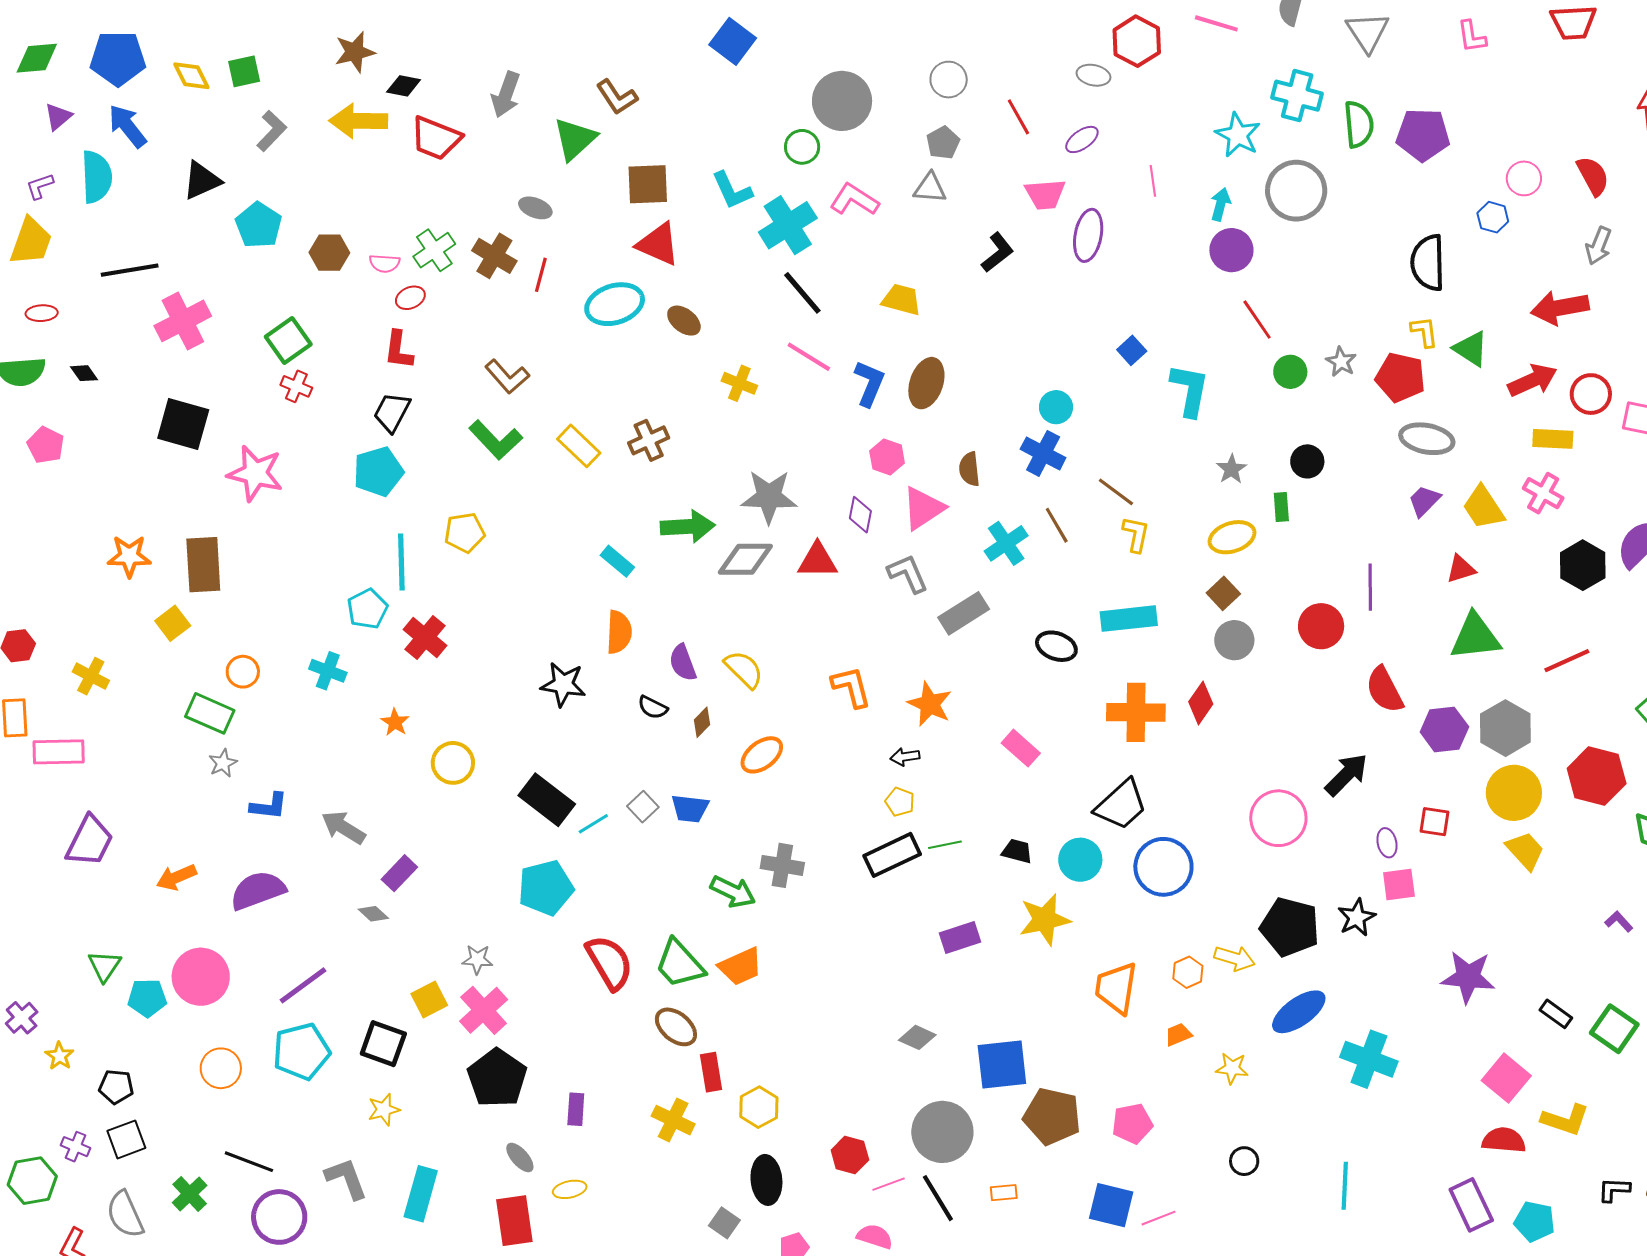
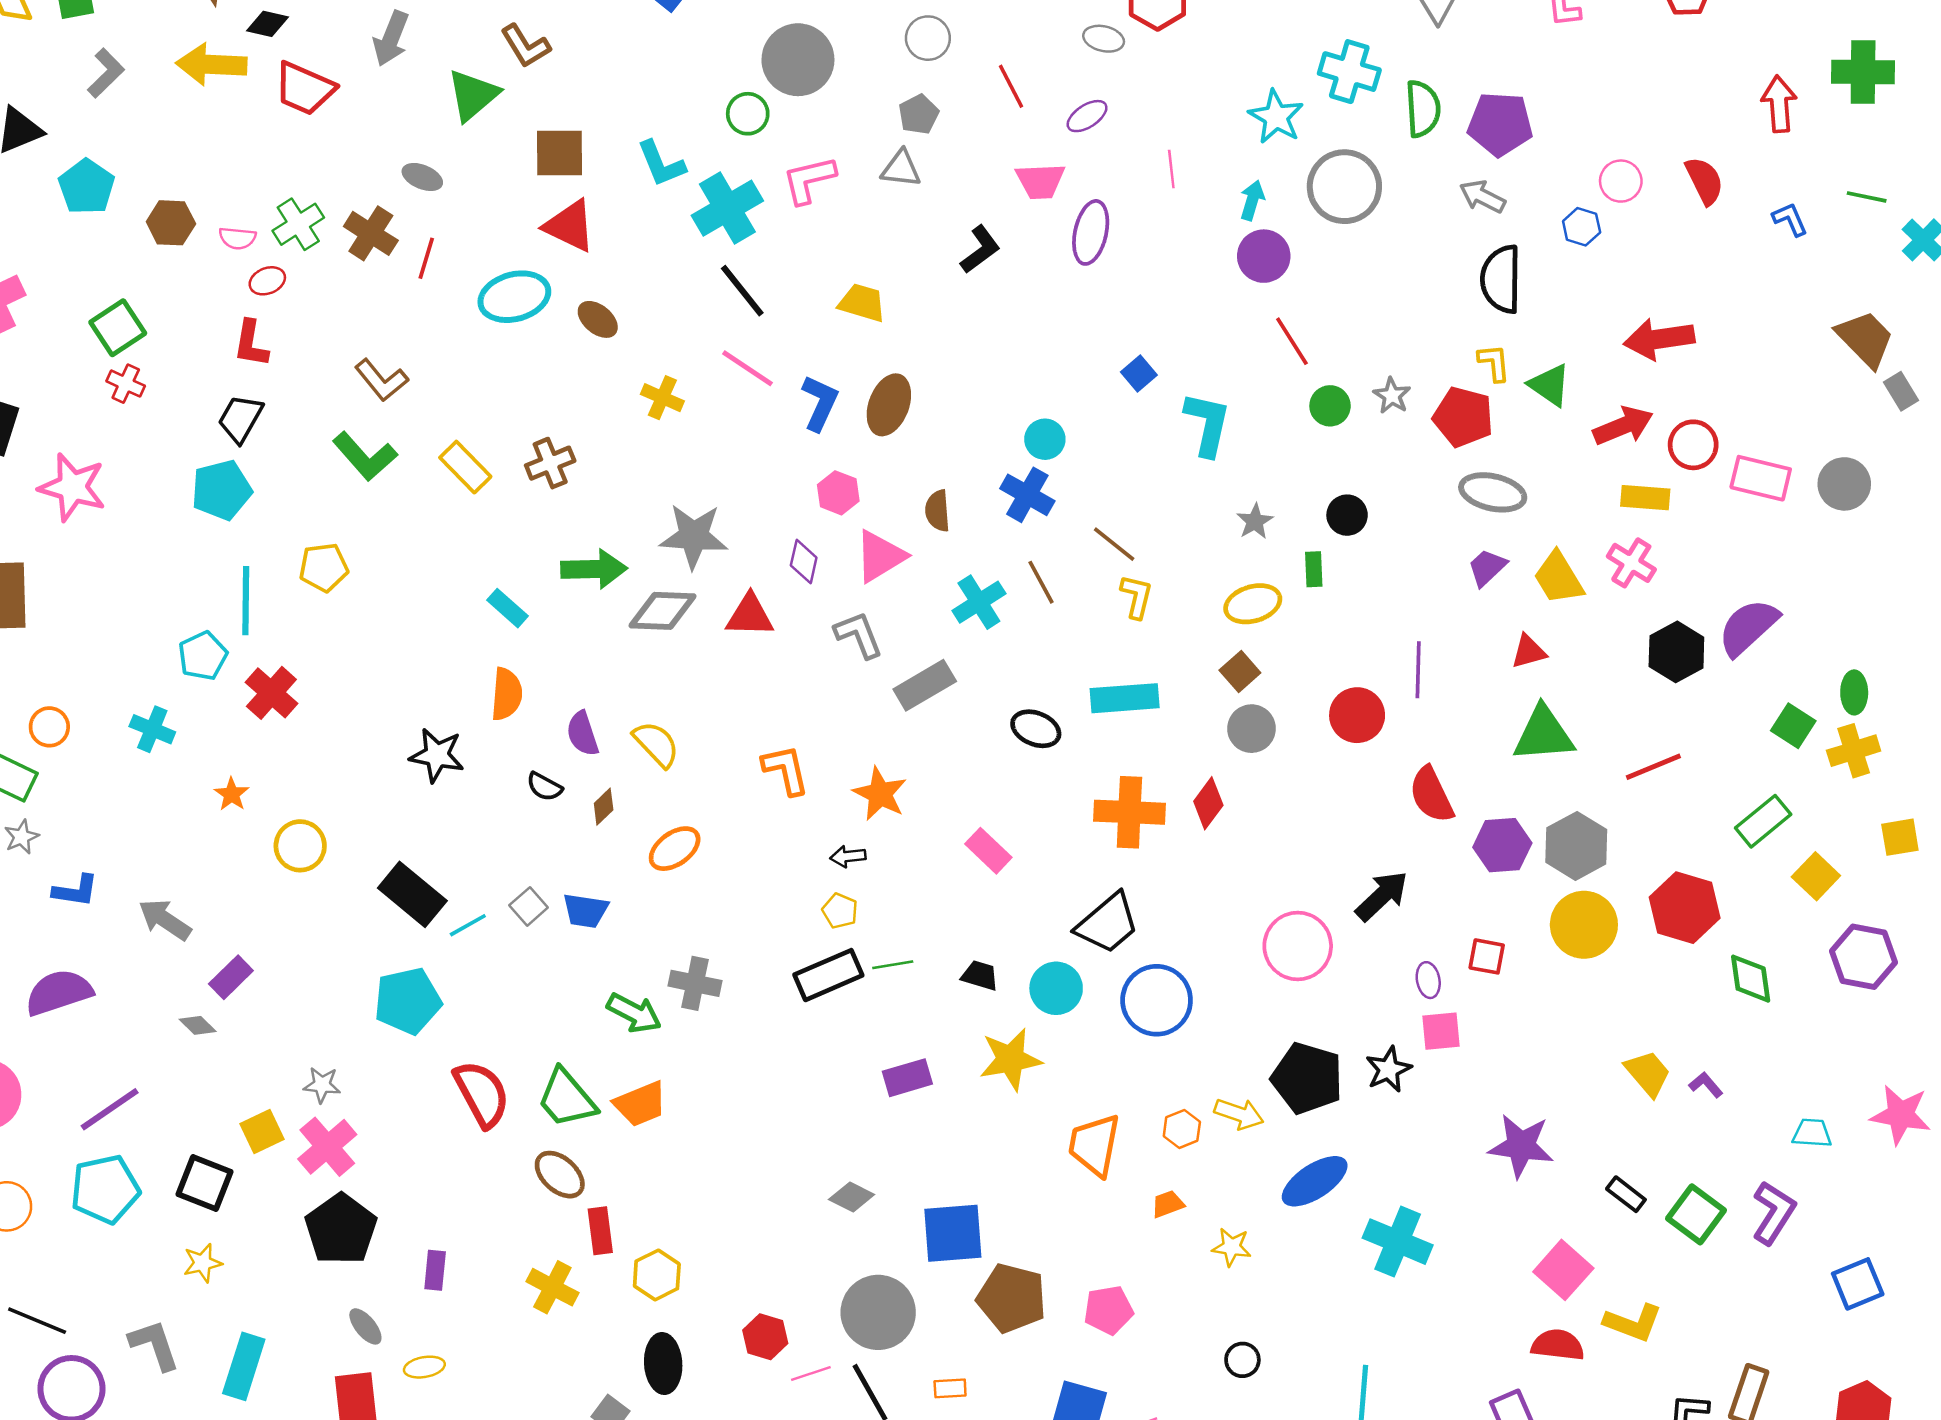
pink L-shape: (854, 200) -> (809, 180), turned -48
gray arrow: (1598, 246) -> (1482, 197), moved, turned 93
yellow trapezoid: (1525, 851) -> (1648, 1073), moved

